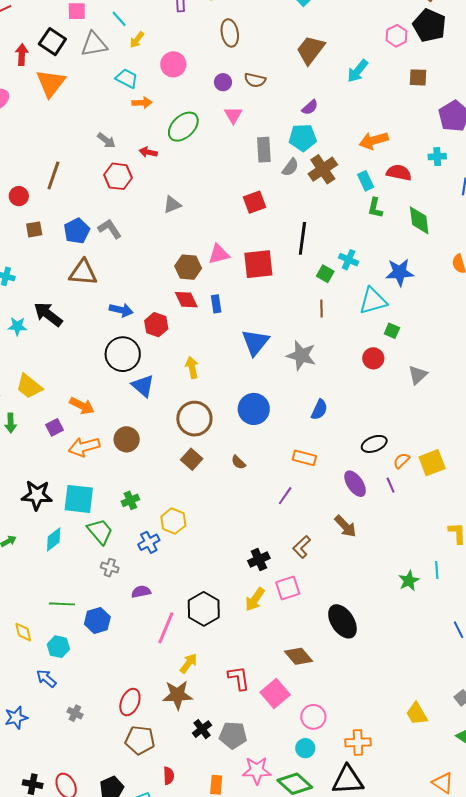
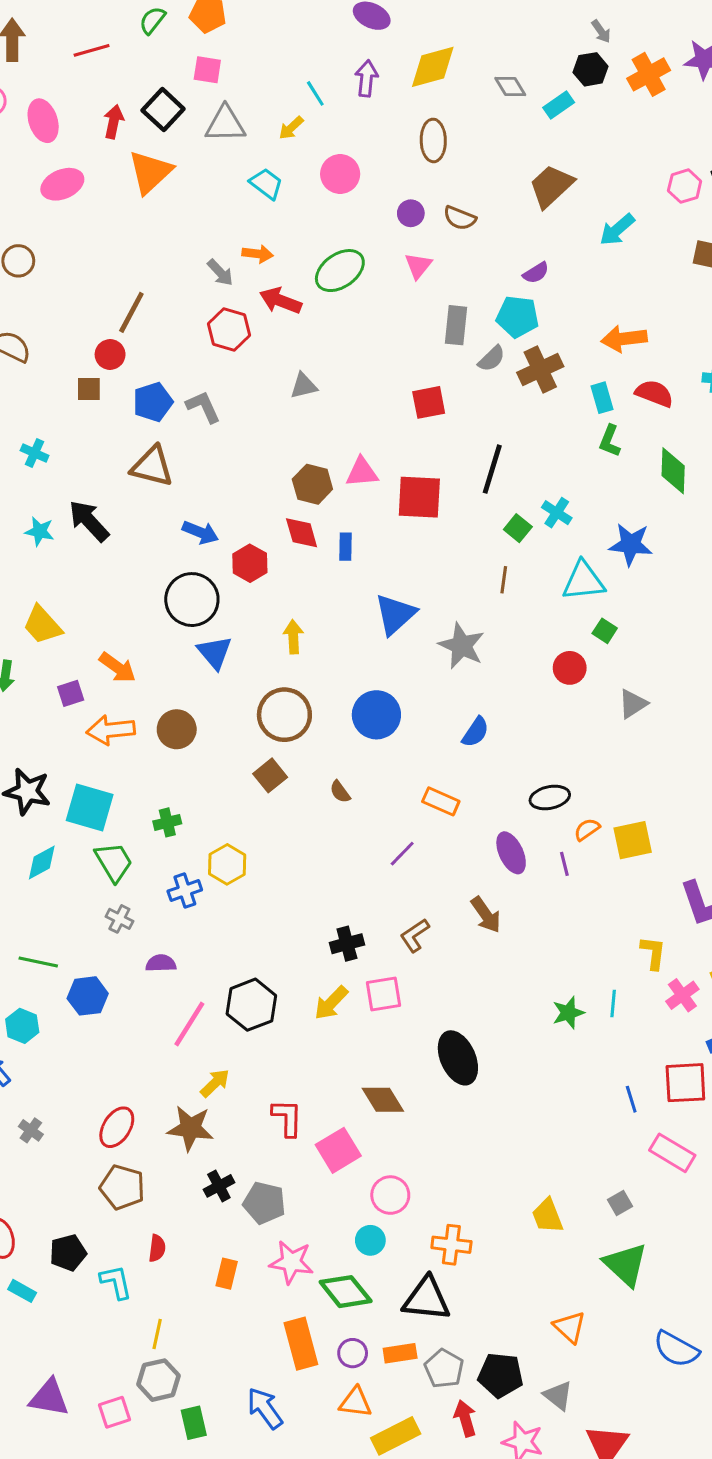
cyan line: (119, 19) -> (315, 93), moved
orange arrow: (142, 103) -> (258, 254), moved
red arrow: (148, 152) -> (281, 301), size x1.5
red circle: (19, 196) -> (110, 354), moved

